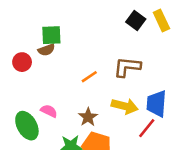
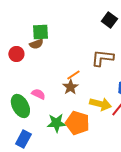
orange line: (89, 77) -> (73, 75), moved
yellow arrow: (125, 106) -> (100, 104), moved
brown star: (88, 117) -> (70, 87), moved

